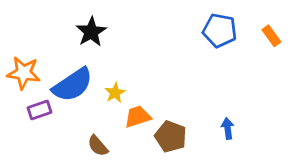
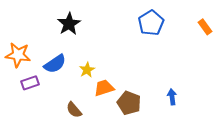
blue pentagon: (220, 30) -> (151, 23), moved, turned 30
blue semicircle: (73, 85) -> (55, 64), size x0.7

